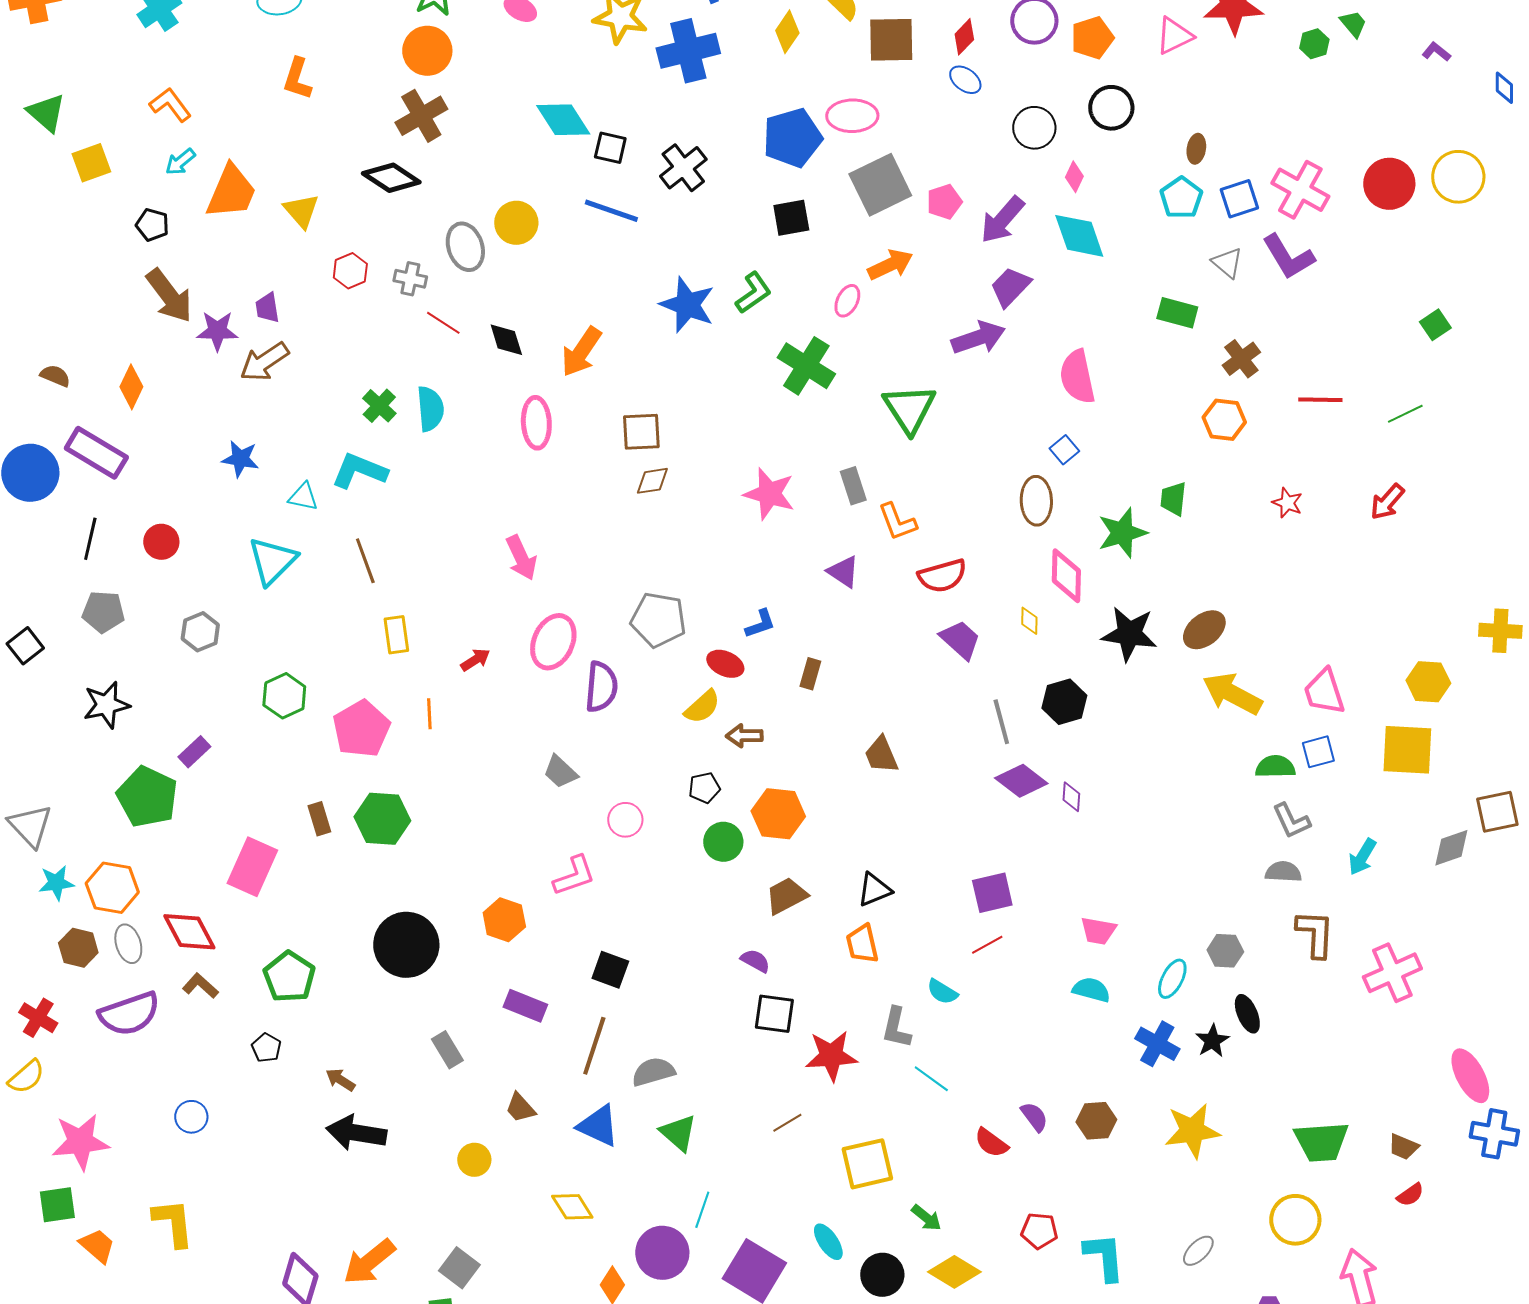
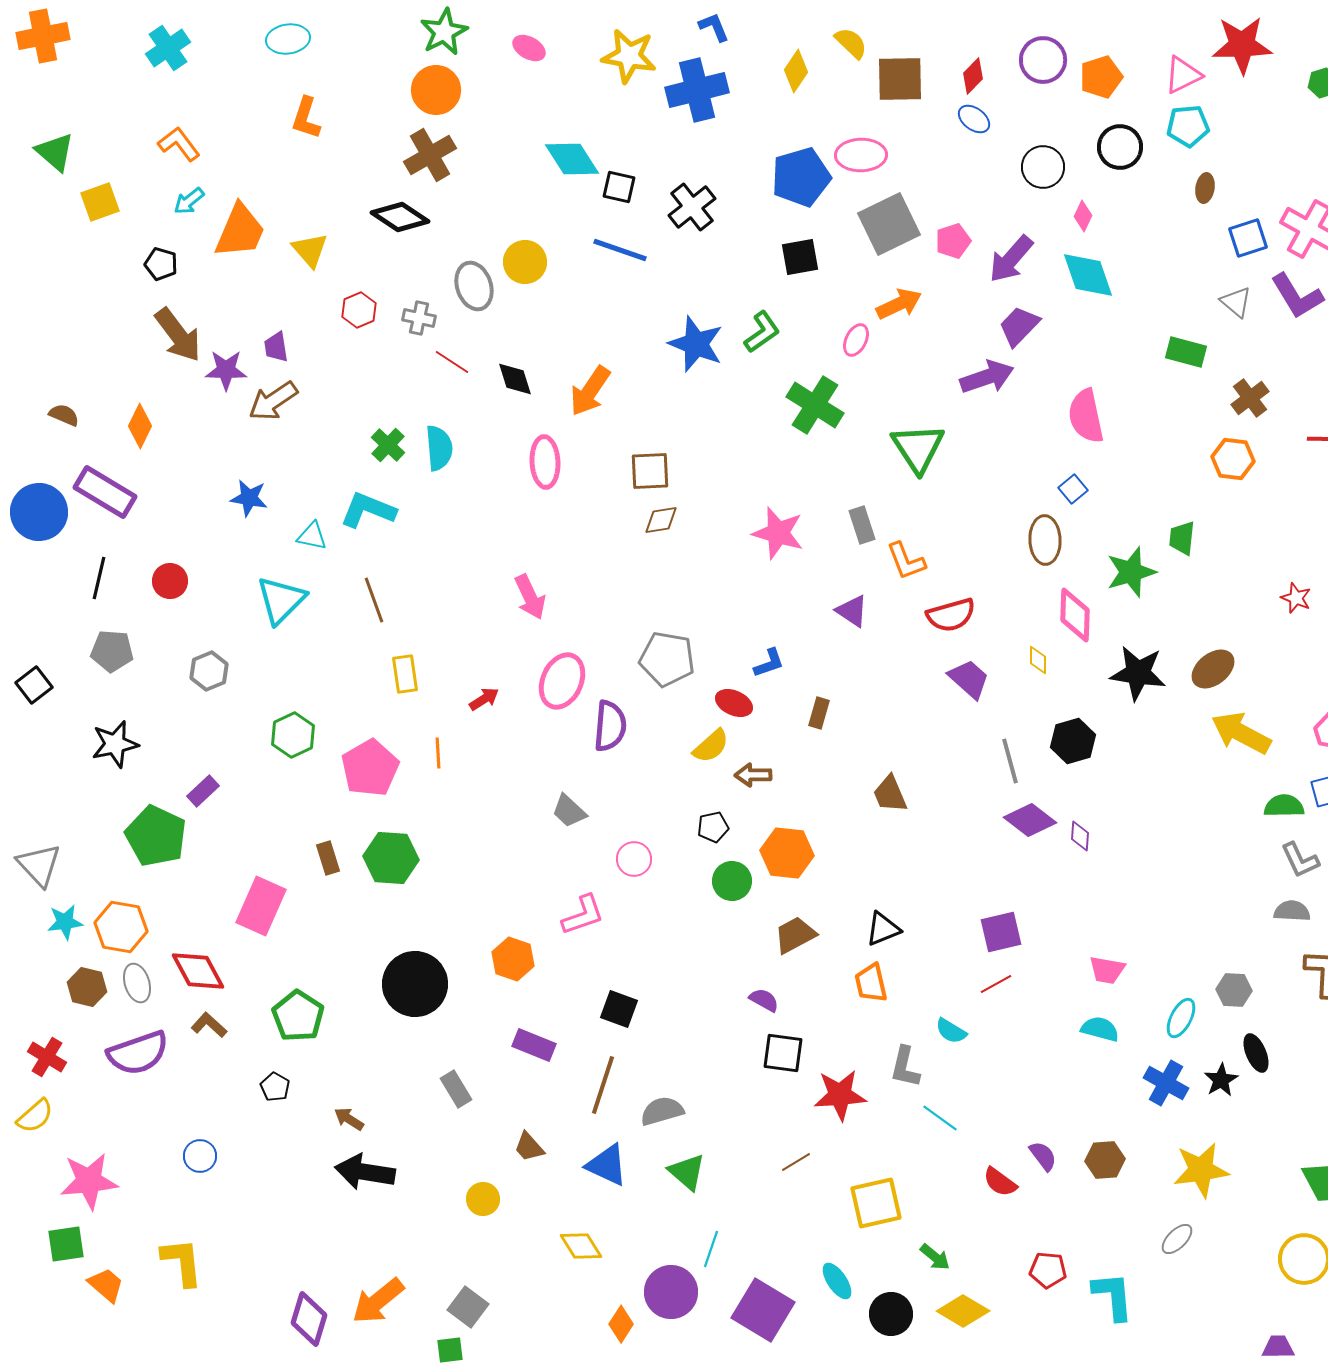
cyan pentagon: (1181, 198) -> (1188, 126), moved, turned 30
red star: (1287, 503) -> (1296, 598), moved
gray ellipse: (1198, 1251) -> (1177, 1239), moved

